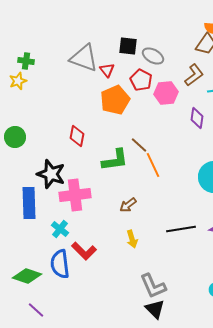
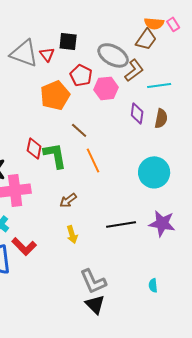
gray ellipse: (153, 56) -> (113, 55), moved, size x1.4
red triangle: (107, 70) -> (47, 54), moved
red diamond: (77, 136) -> (34, 148), moved
brown line: (139, 145) -> (79, 130), moved
green L-shape: (115, 160) -> (55, 155), turned -92

